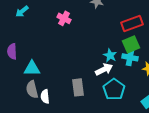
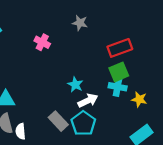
cyan star: (110, 55) -> (75, 85), moved
gray rectangle: (78, 87) -> (58, 121), turned -36
cyan pentagon: (114, 89) -> (83, 123), moved

